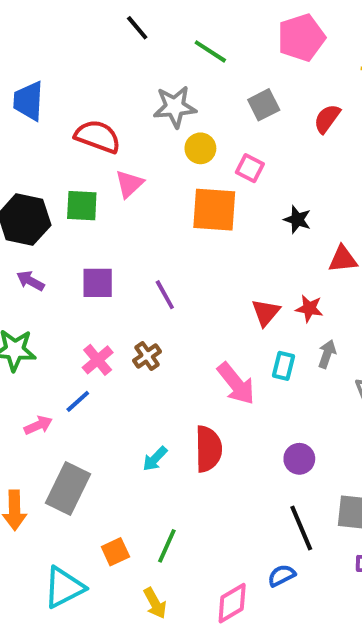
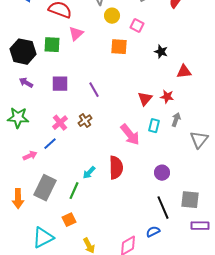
orange square: (214, 210) -> (119, 47), size x0.7
green line: (167, 546) -> (74, 191), moved

